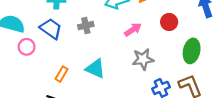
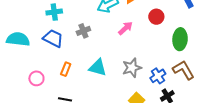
pink circle: (27, 47) -> (36, 78), moved
gray star: (143, 59) -> (132, 68), moved
orange rectangle: (62, 74) -> (66, 69), moved

